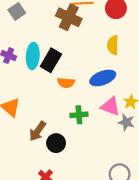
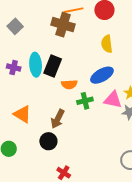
green cross: (79, 115) -> (85, 101), moved
brown arrow: (38, 131) -> (58, 119), moved
black circle: (56, 143) -> (48, 141), moved

